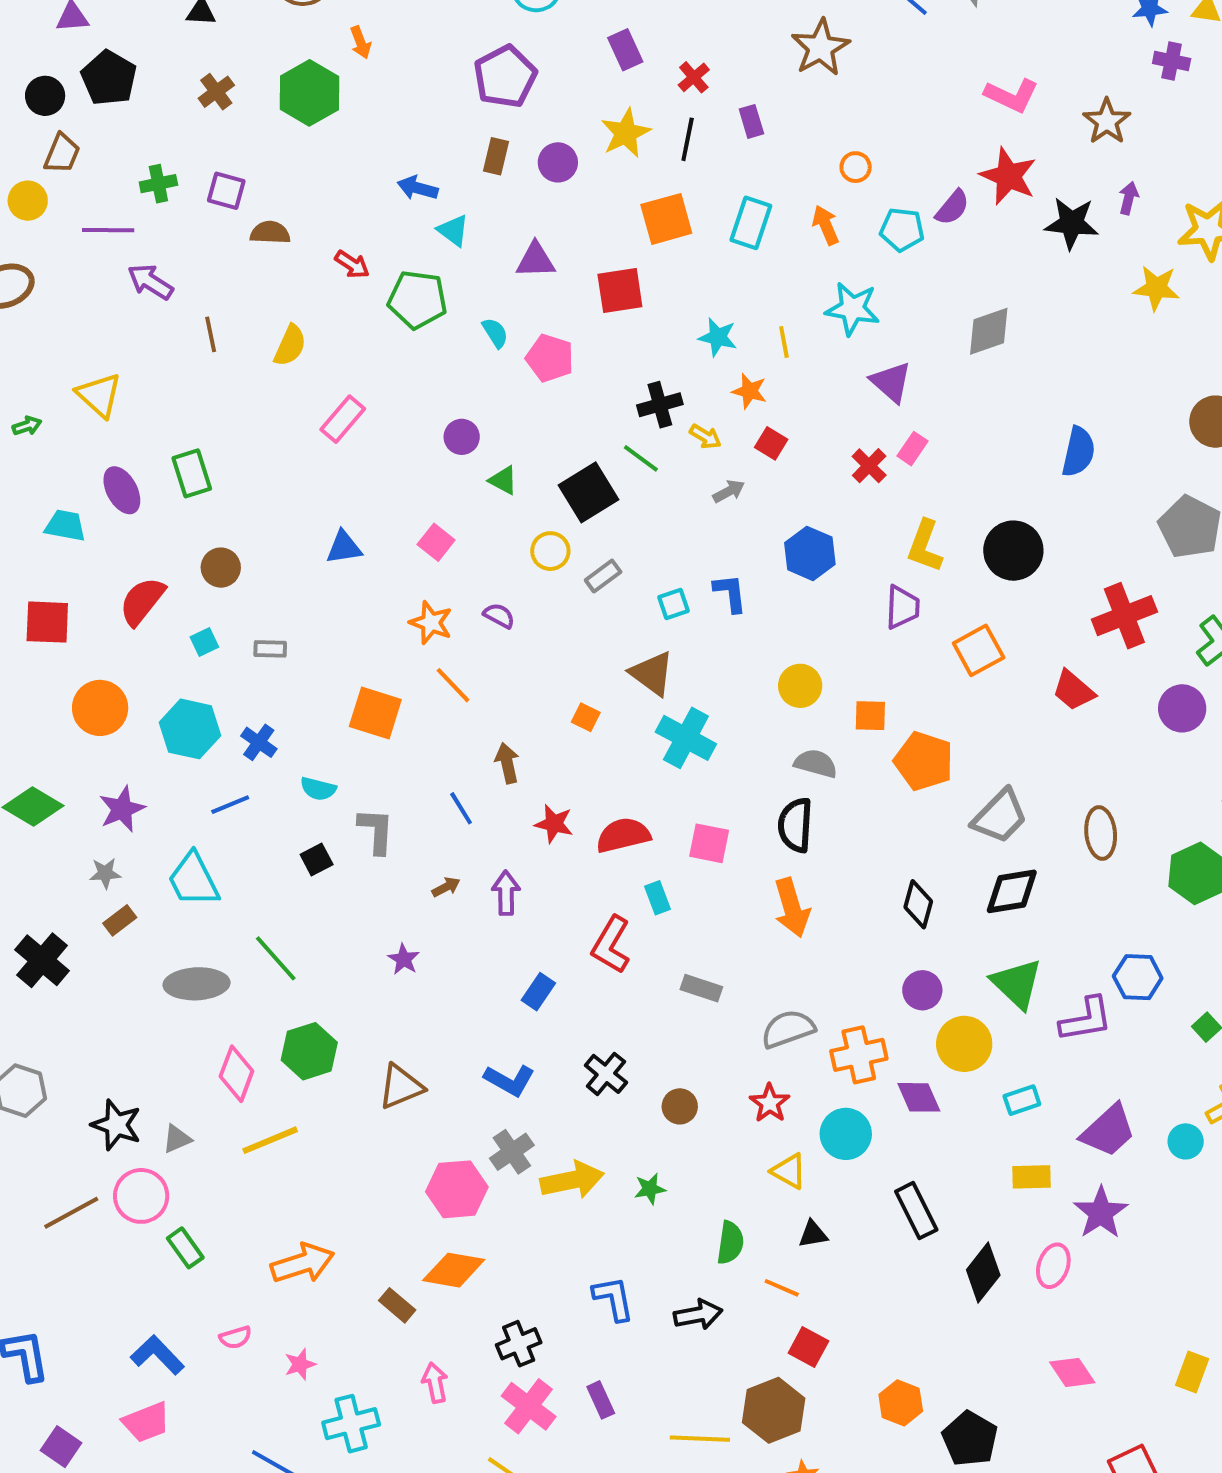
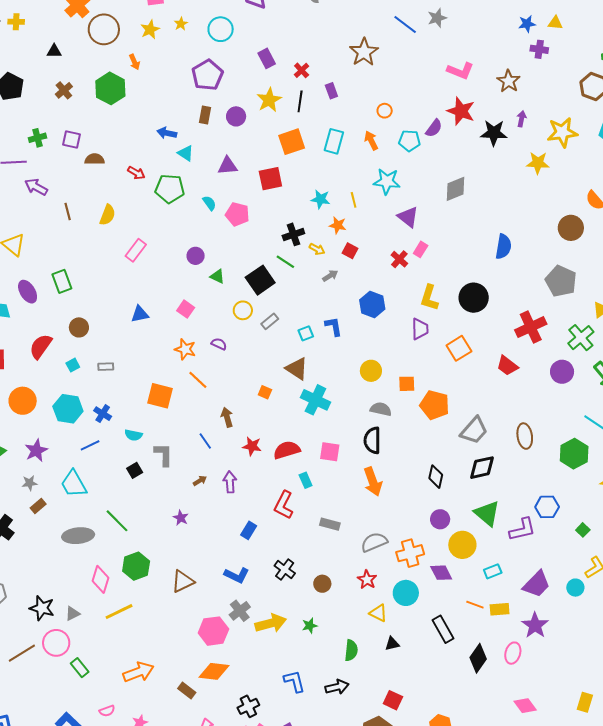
orange line: (782, 1288) -> (475, 605), moved

